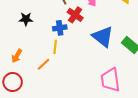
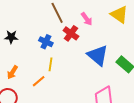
black star: (26, 19) -> (11, 37), moved
blue cross: (60, 28) -> (46, 42), moved, turned 32

